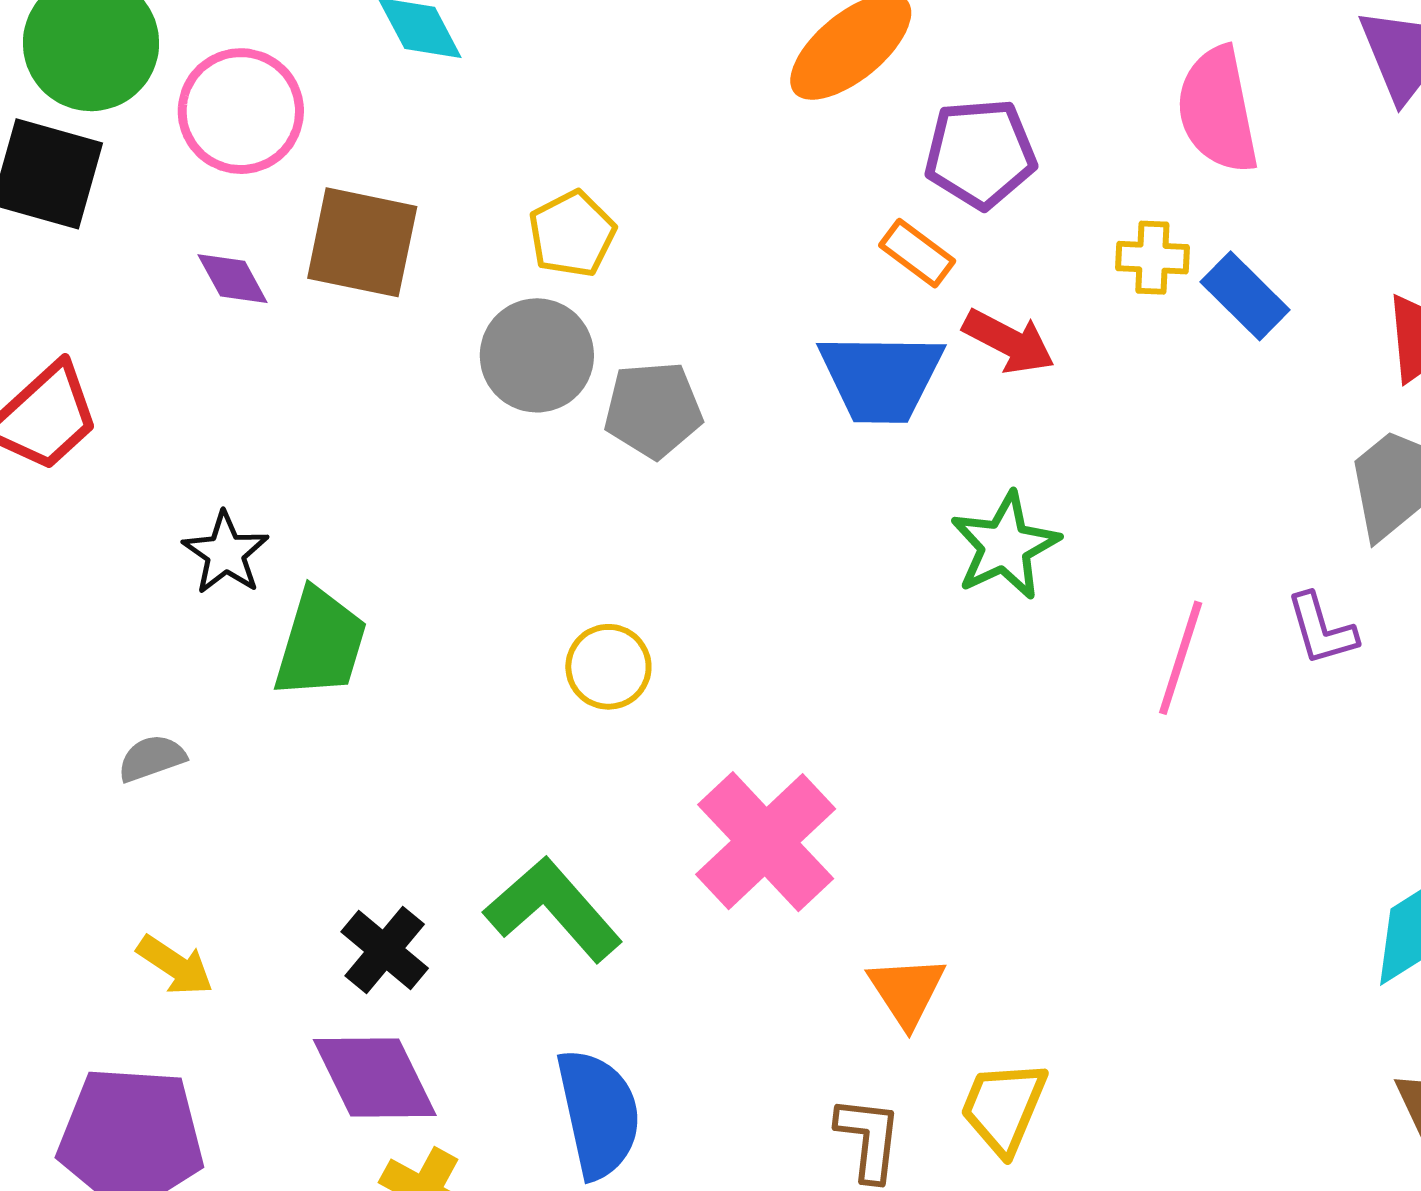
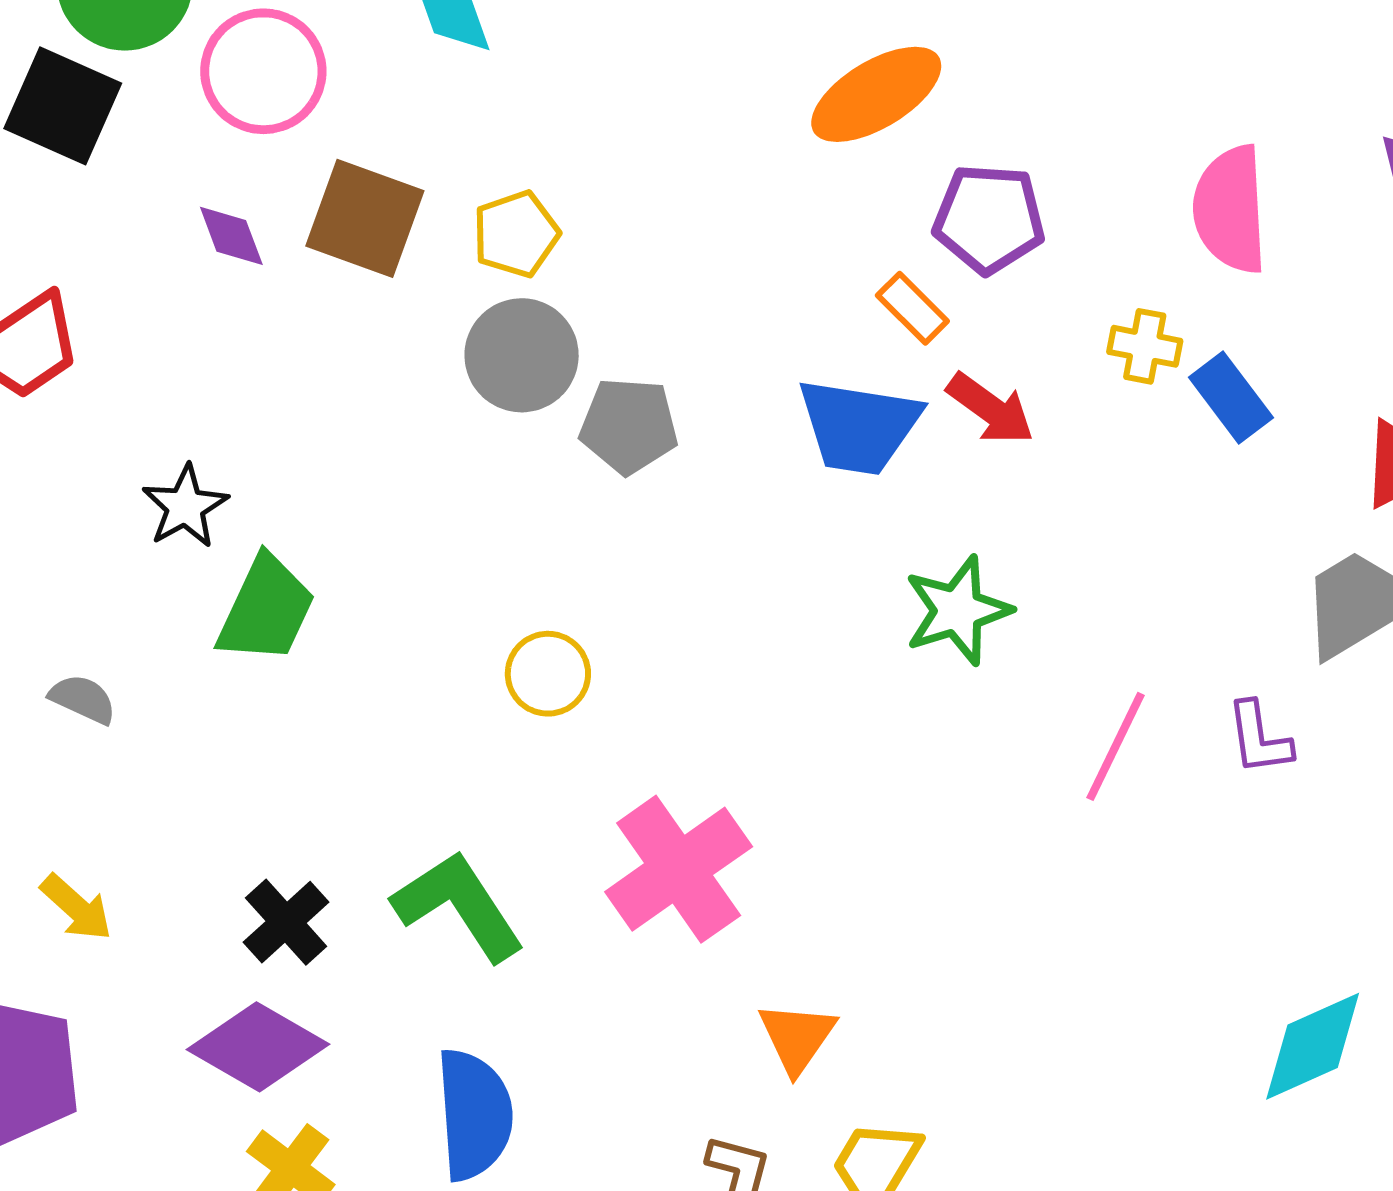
yellow pentagon: (572, 234) -> (516, 234), moved
gray semicircle: (152, 758) -> (83, 699), turned 36
purple diamond: (375, 1078) -> (258, 1047), turned -42

